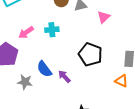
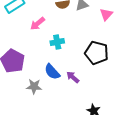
cyan cross: (52, 30) -> (57, 42), moved
pink arrow: (26, 32) -> (37, 24), moved

